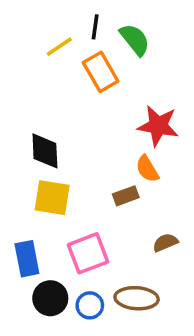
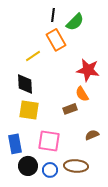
green semicircle: (135, 40) -> (75, 22), turned 84
yellow line: (59, 47) -> (33, 56), moved
pink square: (88, 253) -> (49, 141), turned 30

